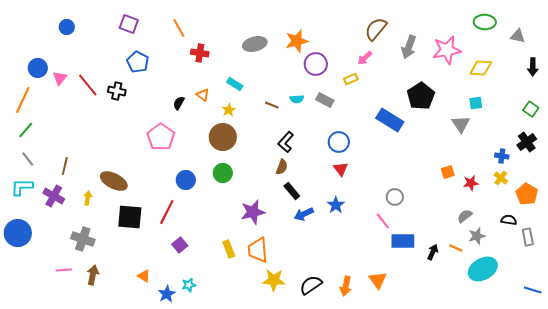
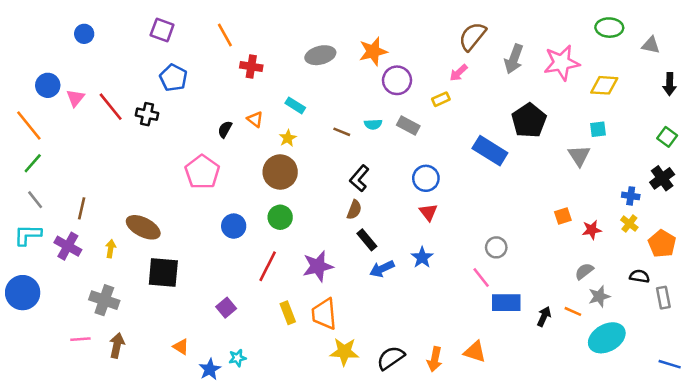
orange line: (23, 100) -> (29, 126), turned -64
red line: (167, 212) -> (268, 266), moved
orange triangle: (378, 280) -> (475, 352), turned -36

